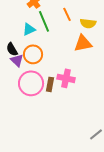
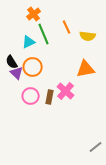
orange triangle: (83, 43) -> (86, 69), moved
pink cross: (66, 78) -> (66, 91), turned 30
pink circle: (31, 83) -> (31, 96), size x0.7

